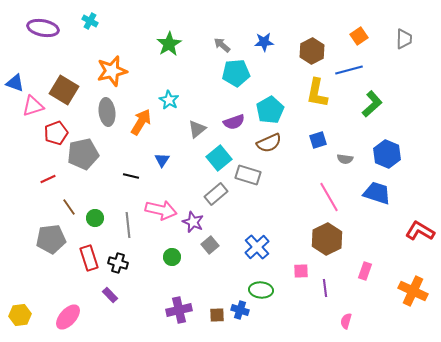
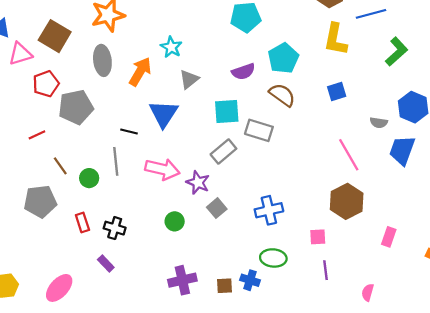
gray triangle: (197, 129) -> (189, 79), moved
brown semicircle: (269, 143) -> (282, 95), turned -120
cyan square: (219, 158) -> (227, 112), turned 35
gray semicircle: (345, 159) -> (379, 123), moved
blue triangle: (162, 160) -> (163, 114), size x1.8
blue trapezoid: (377, 193) -> (402, 150), turned -88
gray line: (128, 225) -> (116, 161), moved
blue cross: (257, 247) -> (269, 210), turned 30
red rectangle: (89, 258) -> (82, 222), size x0.7
purple line: (325, 288) -> (325, 270), moved

